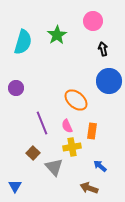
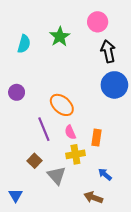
cyan semicircle: (23, 42) -> (24, 44), size x0.7
black arrow: (103, 49) -> (108, 51), size x1.5
orange ellipse: (76, 100) -> (62, 105), moved

